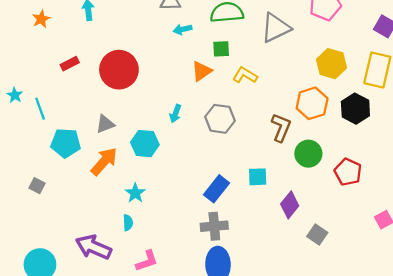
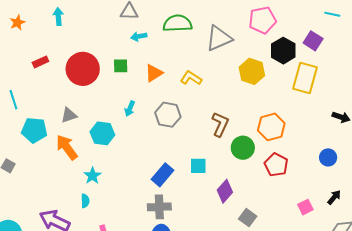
green square: (221, 49) -> (121, 66), moved
yellow hexagon: (332, 64) -> (252, 71), moved
orange hexagon: (312, 103) -> (271, 127), moved
black hexagon: (355, 109) -> (283, 51), moved
orange arrow: (104, 161) -> (67, 147), turned -80

